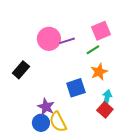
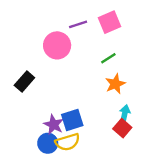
pink square: (101, 31) -> (109, 22), moved
purple line: (67, 41) -> (78, 24), moved
blue square: (76, 88) -> (72, 120), moved
yellow semicircle: (58, 122) -> (68, 142), turned -80

